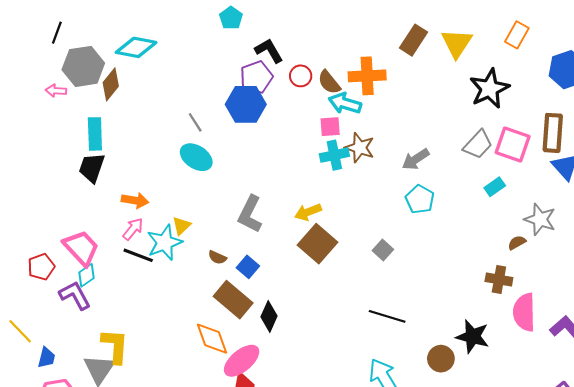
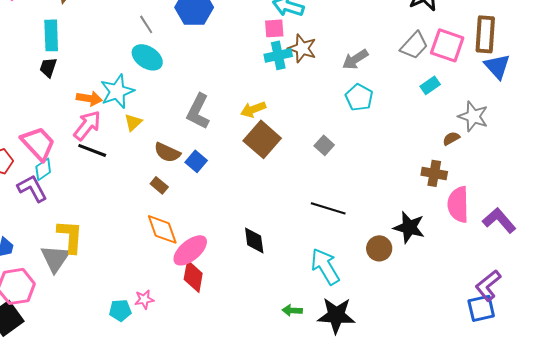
black trapezoid: (92, 168) -> (48, 67), size x0.7
pink arrow: (133, 229) -> (87, 125), size x1.4
cyan star: (165, 243) -> (117, 91), moved
brown semicircle: (217, 257) -> (167, 152), size x1.5
brown rectangle: (233, 300) -> (159, 185), moved, size x0.5
black diamond: (269, 316) -> (254, 240), moved, turned -32

